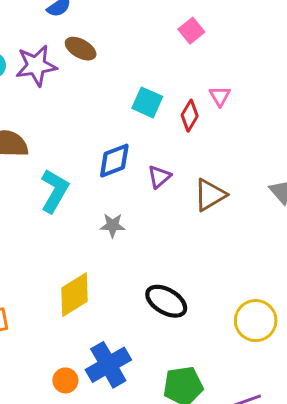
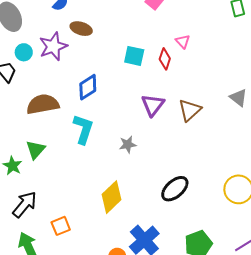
blue diamond: (114, 161) -> (88, 87), moved
purple triangle: (159, 177) -> (153, 105), size x1.4
black ellipse: (166, 301) -> (175, 189), turned -60

